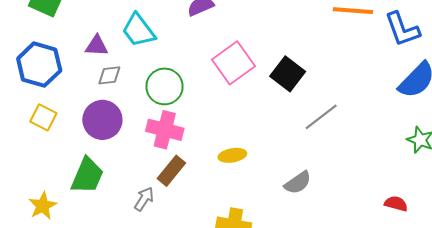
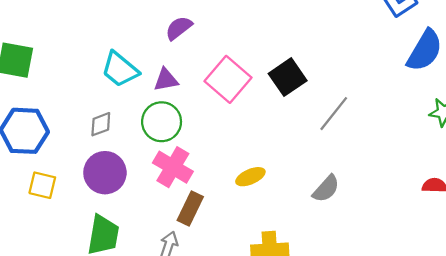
purple triangle: (97, 46) -> (166, 80), moved
black square: (288, 74) -> (288, 77), turned 32
pink cross: (165, 130) -> (173, 167), turned 30

